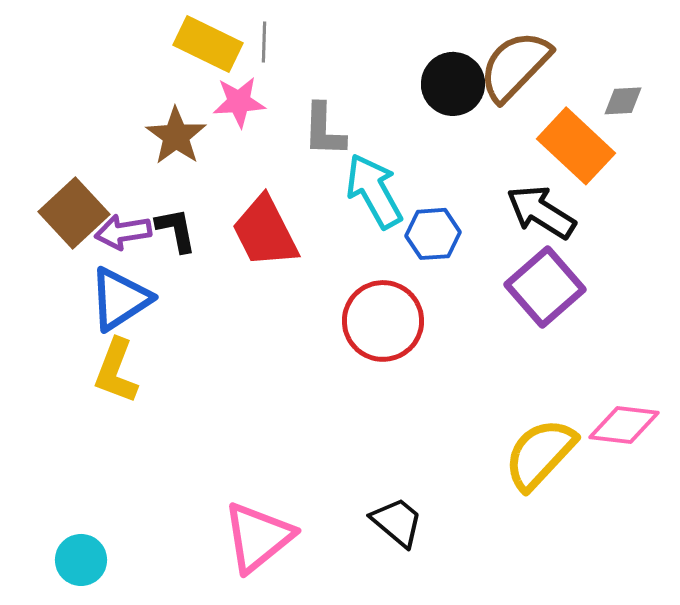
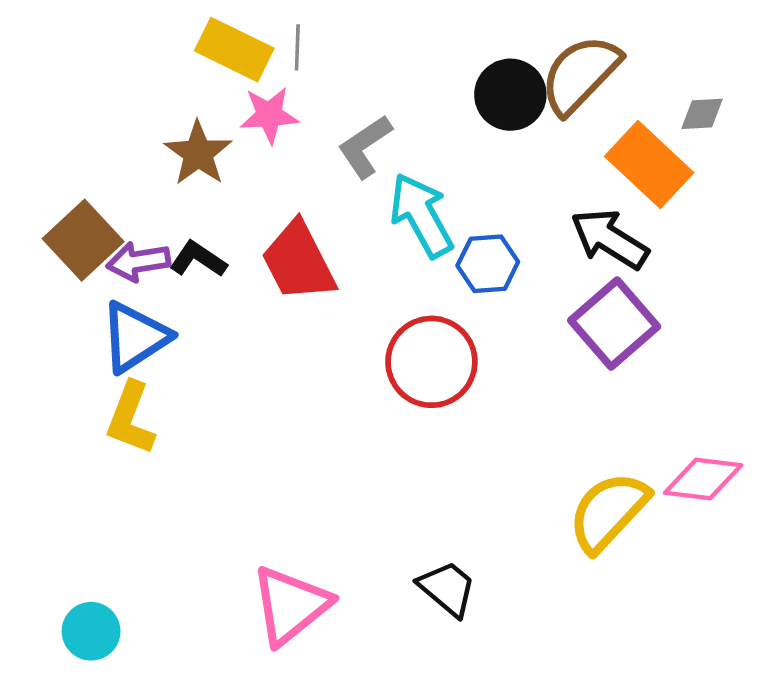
gray L-shape: (324, 130) -> (365, 147), turned 54
black L-shape: (176, 230) -> (198, 259), turned -45

